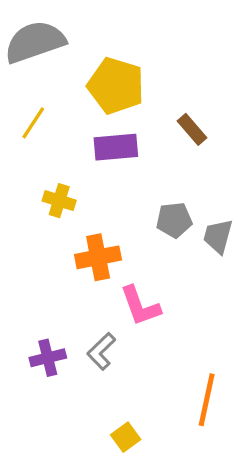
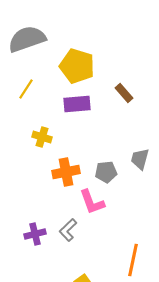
gray pentagon: (174, 220) -> (106, 172), moved

